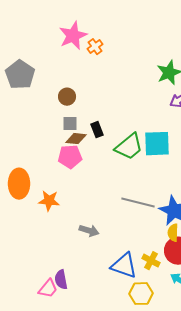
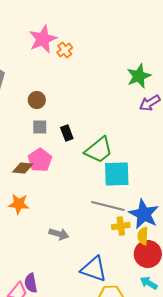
brown diamond: (76, 139) -> (23, 168), moved
cyan square: (157, 144) -> (117, 174), moved
pink pentagon: (70, 157) -> (40, 160), turned -30
yellow cross: (151, 261) -> (121, 226), moved, turned -36

